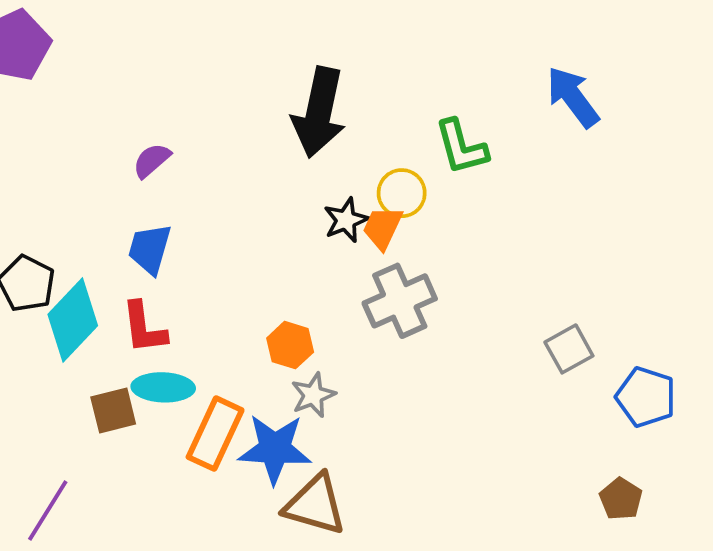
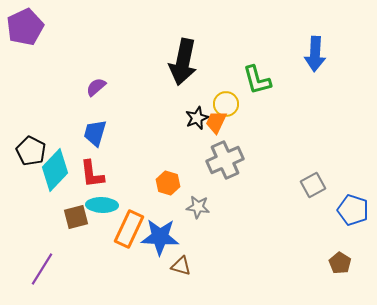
blue arrow: (573, 97) -> (315, 54), turned -140
gray star: (313, 395) -> (198, 207), moved, turned 30
brown triangle: (315, 505) -> (181, 266), size x0.6

